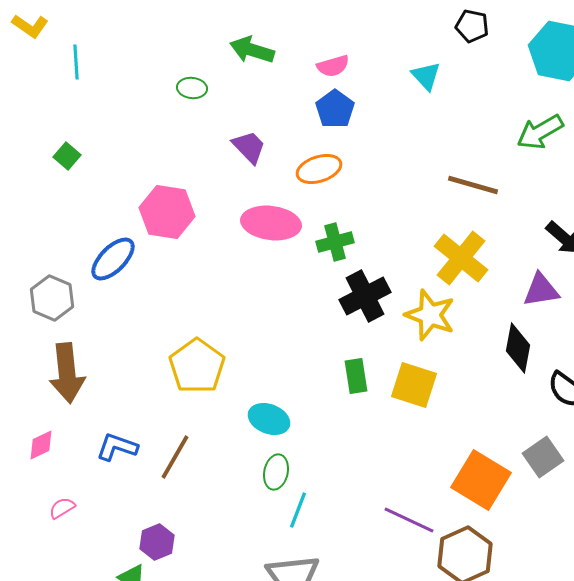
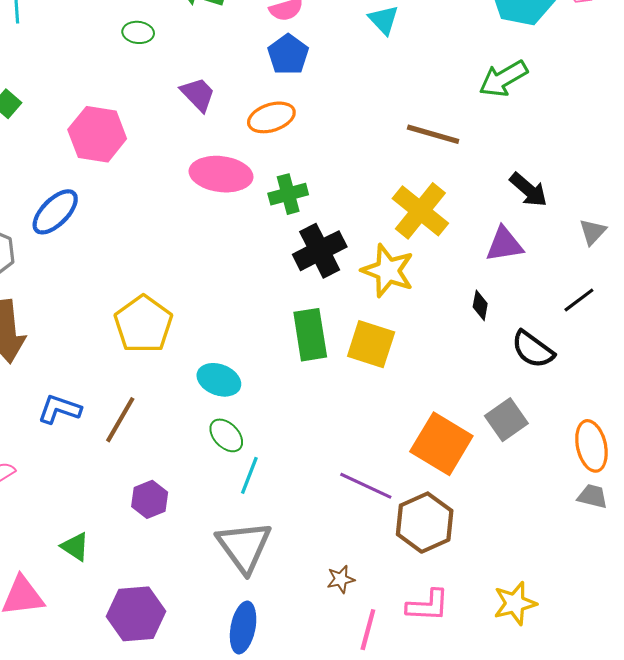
pink hexagon: (167, 212) -> (97, 134), moved
black diamond: (518, 348) -> (480, 305), size x0.6
green rectangle: (356, 376) -> (310, 335), size x1.4
green ellipse: (276, 472) -> (226, 435), turned -56
purple hexagon: (157, 542) -> (150, 499), moved

